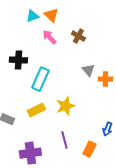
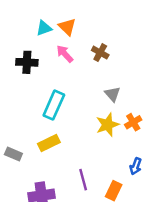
black cross: (18, 60) -> (27, 62), moved
orange cross: (105, 79) -> (133, 122), moved, turned -32
yellow star: (65, 106) -> (108, 125), moved

